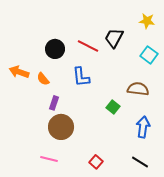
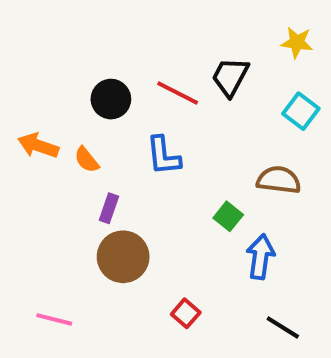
blue arrow: (143, 127) -> (261, 257), moved
pink line: (49, 159) -> (54, 319), moved
red square: (96, 162) -> (186, 313), moved

